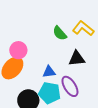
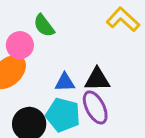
green semicircle: (60, 33) -> (44, 26), moved
black triangle: (77, 58) -> (97, 79), moved

